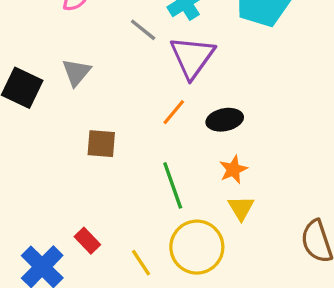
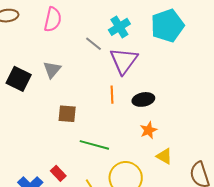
orange line: (174, 112) -> (112, 95), turned -42
green line: (173, 185) -> (94, 145), moved, turned -56
yellow triangle: (241, 208) -> (164, 156), moved, turned -30

